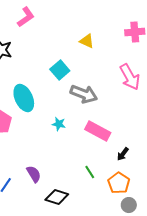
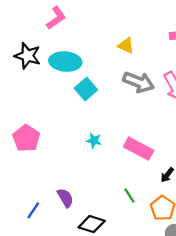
cyan square: (60, 70) -> (86, 89), moved
gray arrow: (84, 94) -> (139, 82), moved
cyan ellipse: (24, 98) -> (65, 61), moved, turned -60

